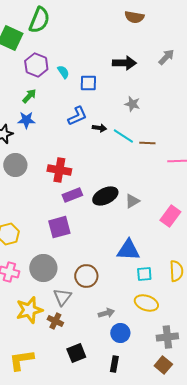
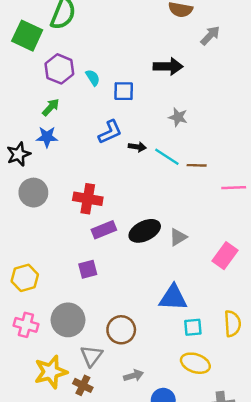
gray arrow: (166, 57) -> (210, 36), moved
purple square: (59, 227) -> (88, 269), size x0.7
gray arrow: (106, 313) -> (134, 376), moved

